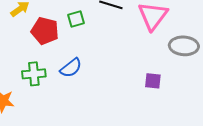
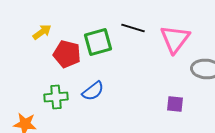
green square: (76, 19) -> (98, 42), size x1.6

